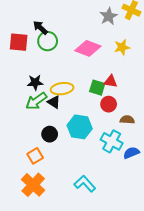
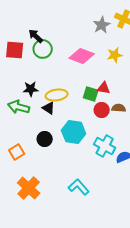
green arrow: (36, 101) -> (19, 107), moved, turned 50
brown semicircle: (127, 120) -> (119, 108), moved
orange square: (35, 156) -> (17, 152), moved

